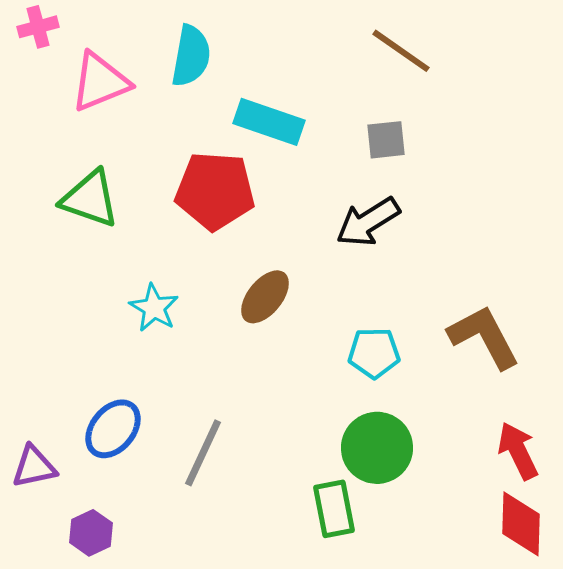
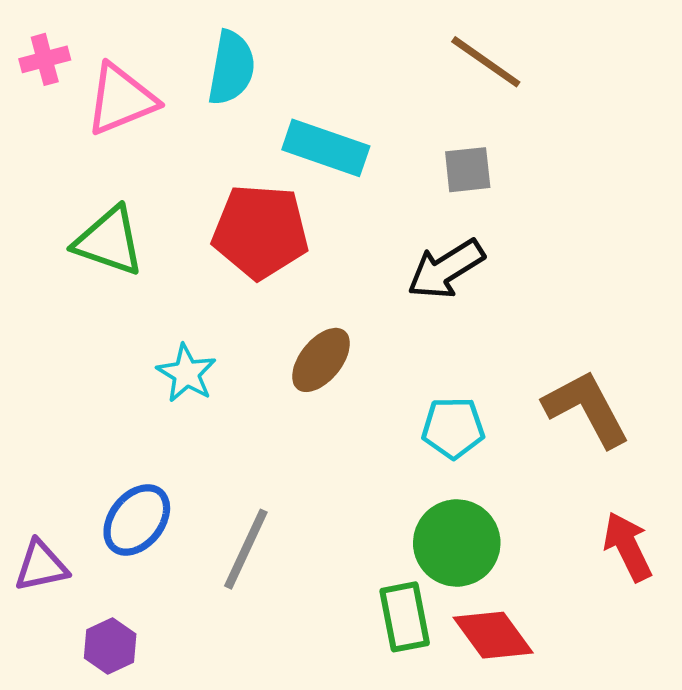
pink cross: (38, 27) -> (45, 59), moved
red diamond: (521, 524) -> (493, 635), moved, turned -38

